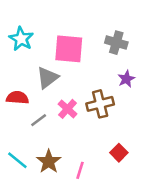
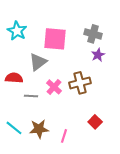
purple star: (126, 79) -> (98, 55), moved
gray line: (39, 120) -> (31, 96), turned 40
brown star: (49, 161) -> (39, 129), turned 30

